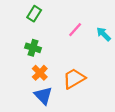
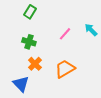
pink line: (75, 30) -> (65, 34), moved
blue triangle: (43, 96) -> (21, 84), moved

